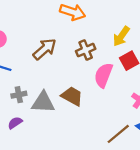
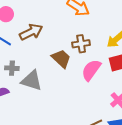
brown arrow: (45, 49) -> (31, 32), moved
brown trapezoid: (72, 96) -> (61, 59), moved

